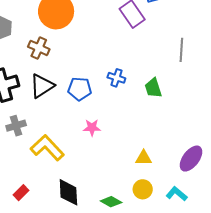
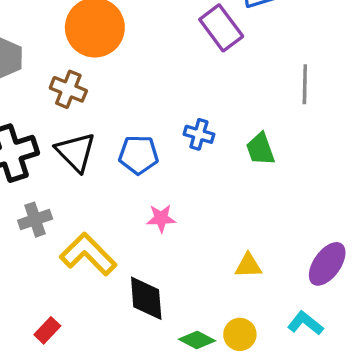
black triangle: (42, 86) -> (76, 152), turned -40
yellow circle: (143, 189) -> (240, 334), moved
black diamond: (68, 192) -> (146, 298), moved

